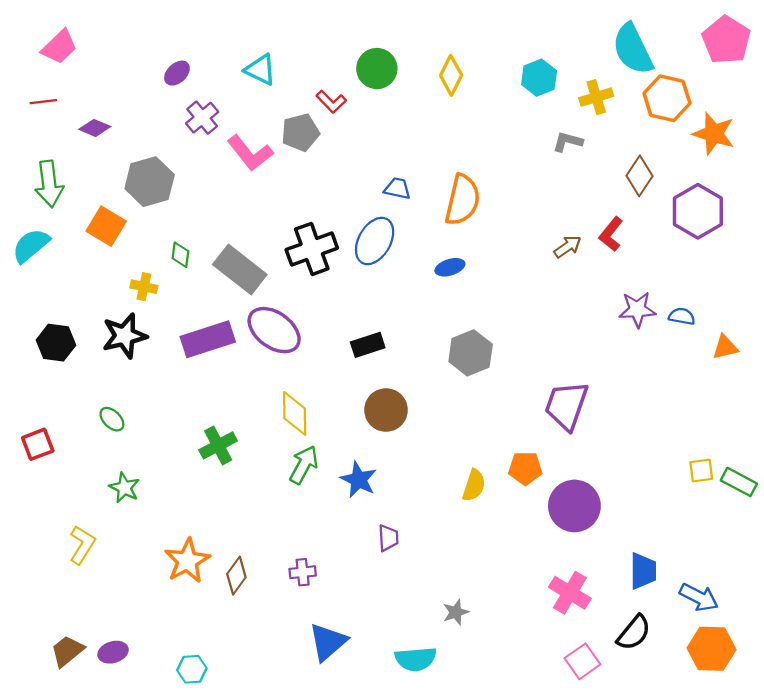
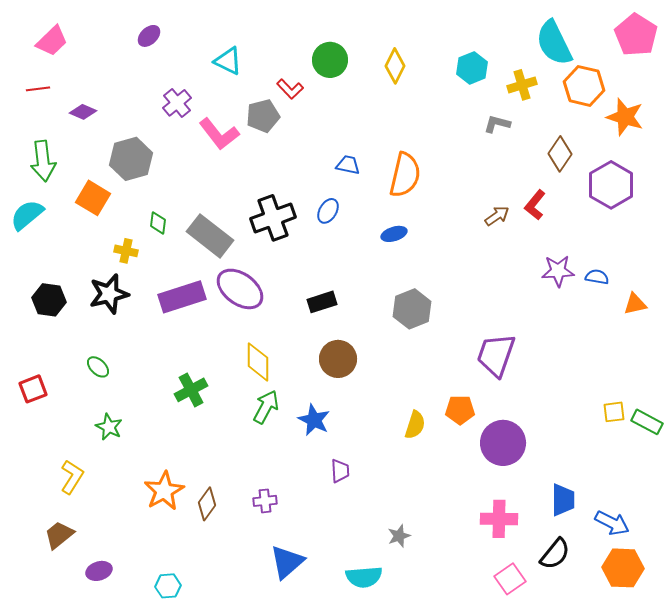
purple ellipse: (177, 73) -> (149, 36), moved
blue ellipse: (375, 241) -> (328, 211), size x0.6
pink cross: (570, 593) -> (499, 519), turned -30
brown trapezoid: (67, 651) -> (59, 535), moved

